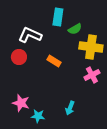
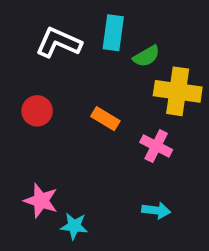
white L-shape: (30, 35) -> (59, 43), moved
pink cross: (92, 75) -> (156, 146), moved, turned -35
cyan arrow: (70, 108) -> (156, 210), moved, turned -104

